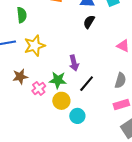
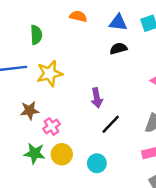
black semicircle: (89, 22) -> (118, 48), turned 40
green star: (58, 80) -> (35, 153), moved
yellow circle: (61, 101) -> (62, 154), moved

